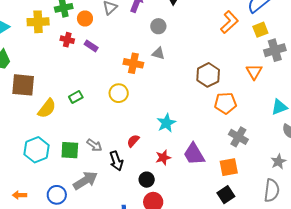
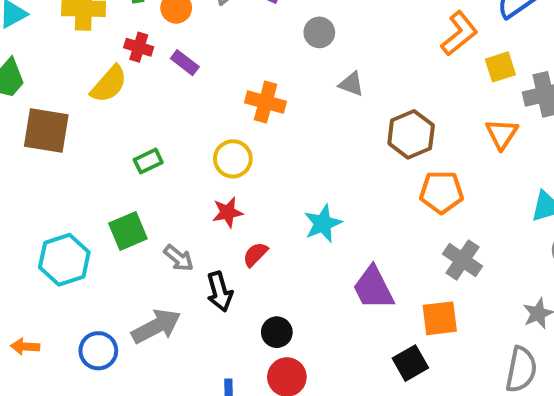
yellow square: (260, 30) -> (500, 67), moved
gray triangle: (158, 53) -> (351, 84), moved
yellow semicircle: (47, 108) -> (109, 84), moved
green square: (70, 150) -> (128, 231), moved, turned -30
red star: (163, 158) -> (228, 212), moved
black square: (226, 195) -> (410, 363), moved

